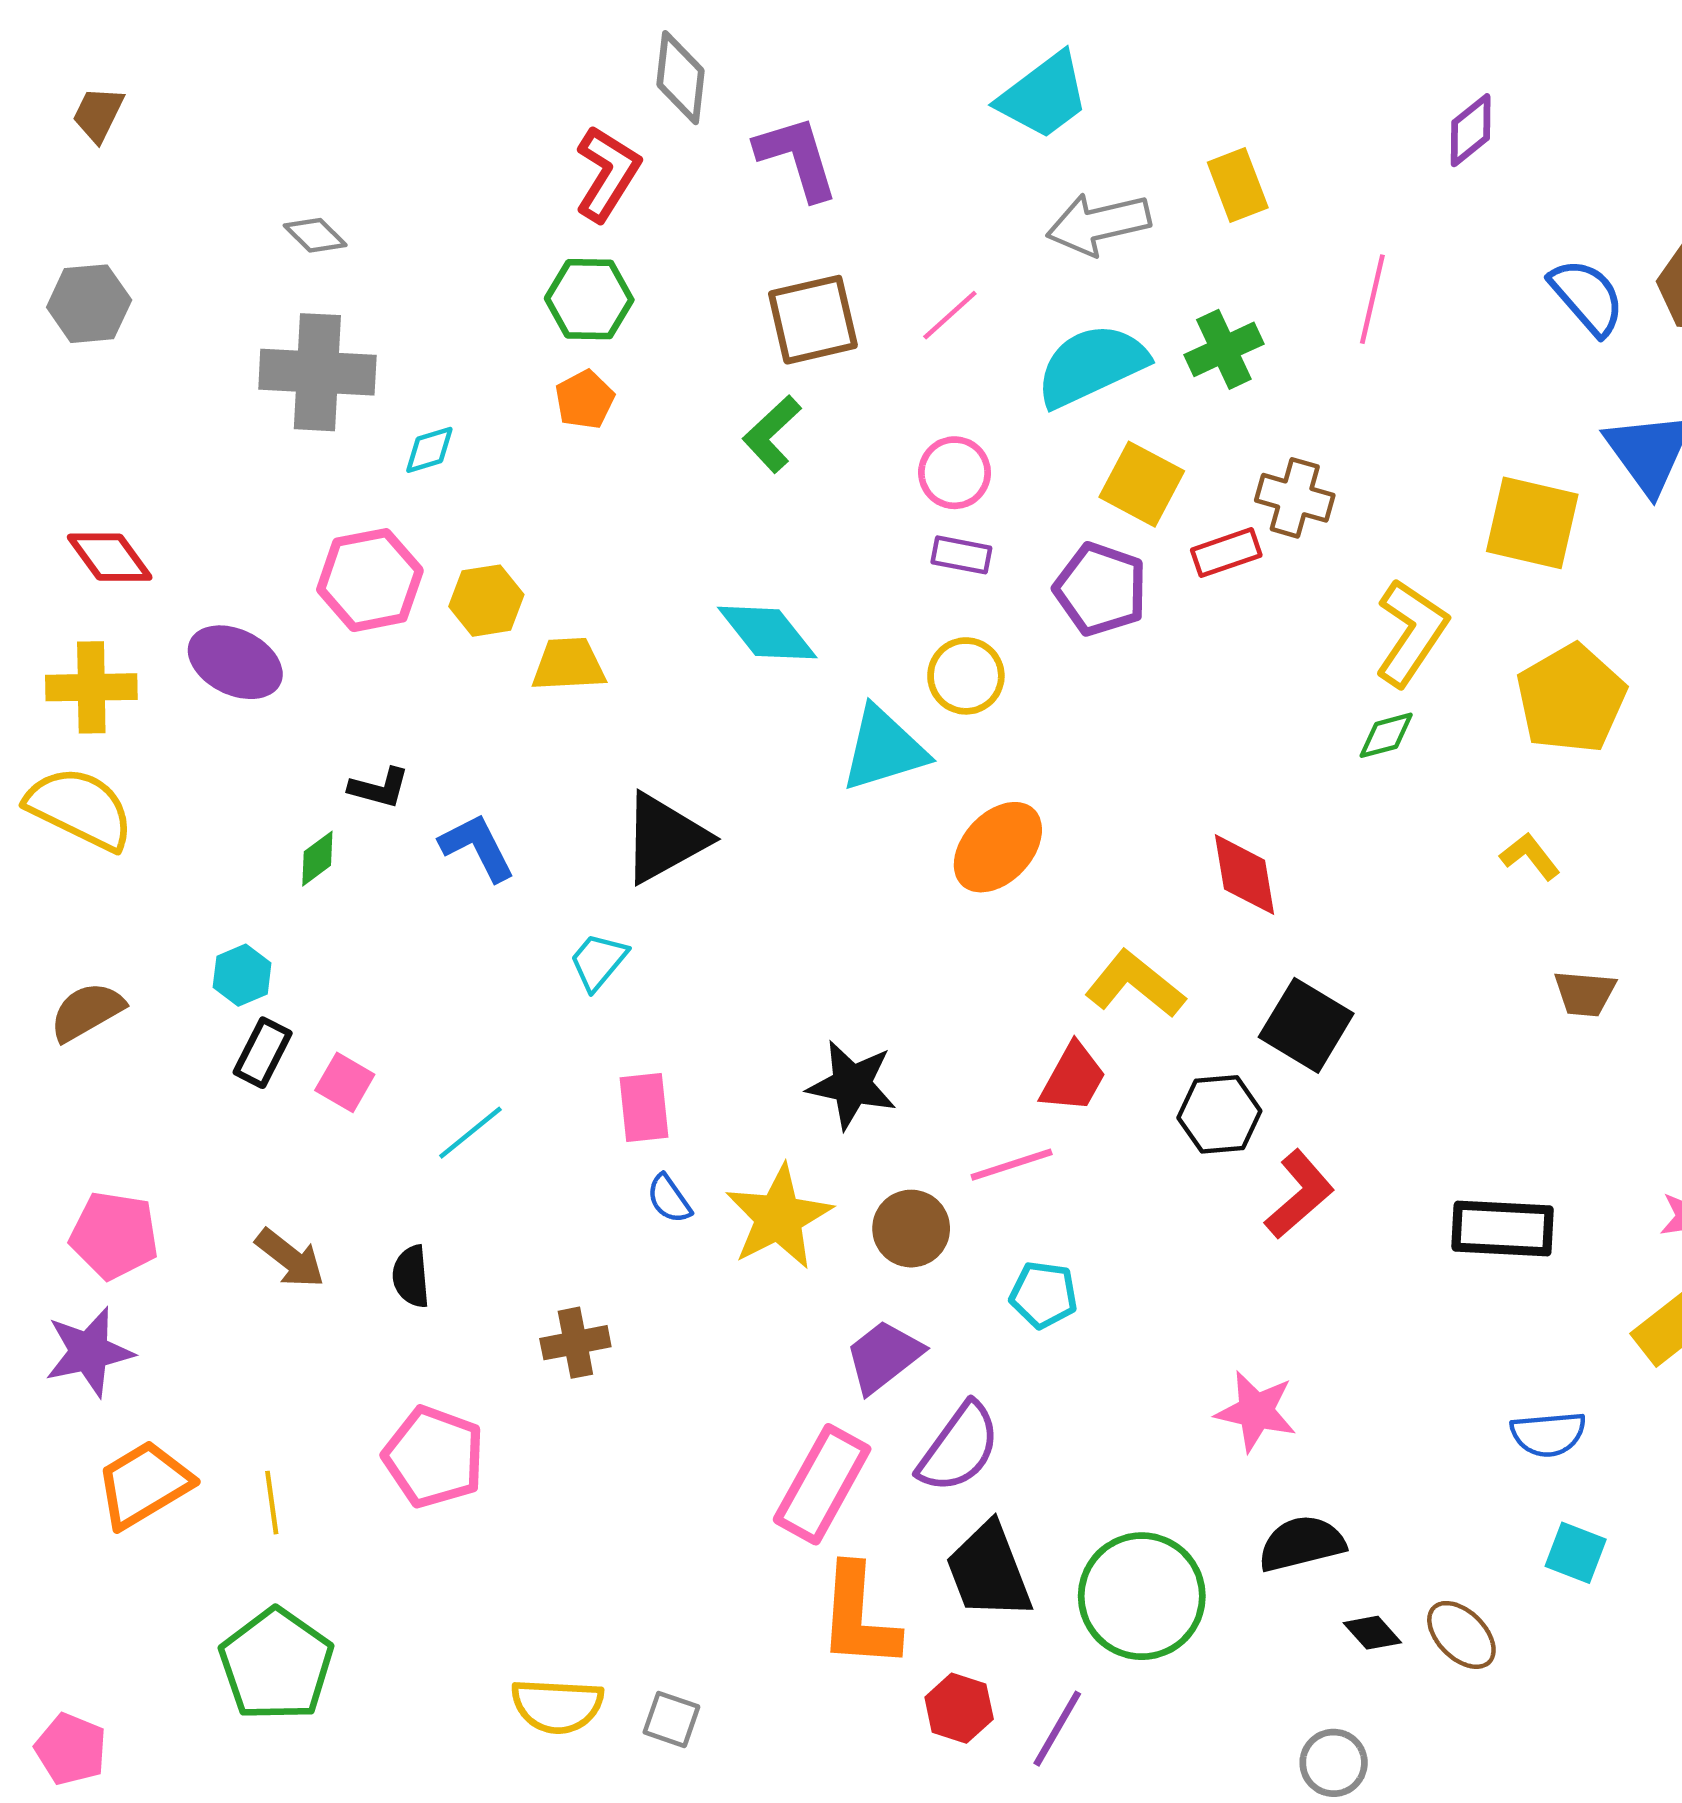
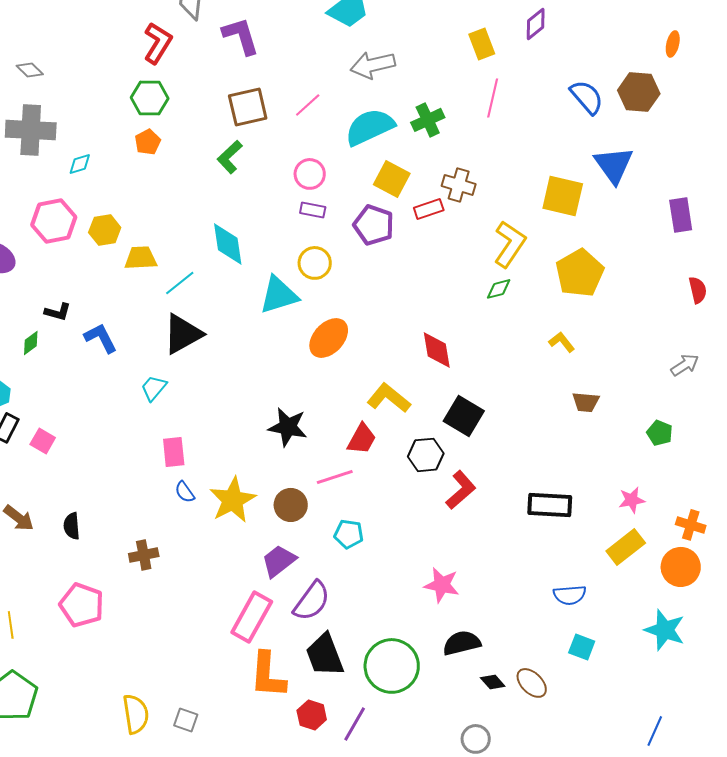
yellow rectangle: (1238, 185) -> (482, 44), moved
cyan diamond: (767, 633) -> (228, 244), turned 30
black star: (852, 1085) -> (288, 427), moved
cyan line: (470, 1133) -> (180, 283), moved
yellow semicircle: (557, 1706) -> (136, 714), turned -102

